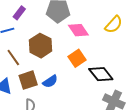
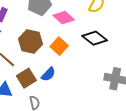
orange square: (77, 58) -> (59, 46), moved
black diamond: (101, 74) -> (95, 38), moved

